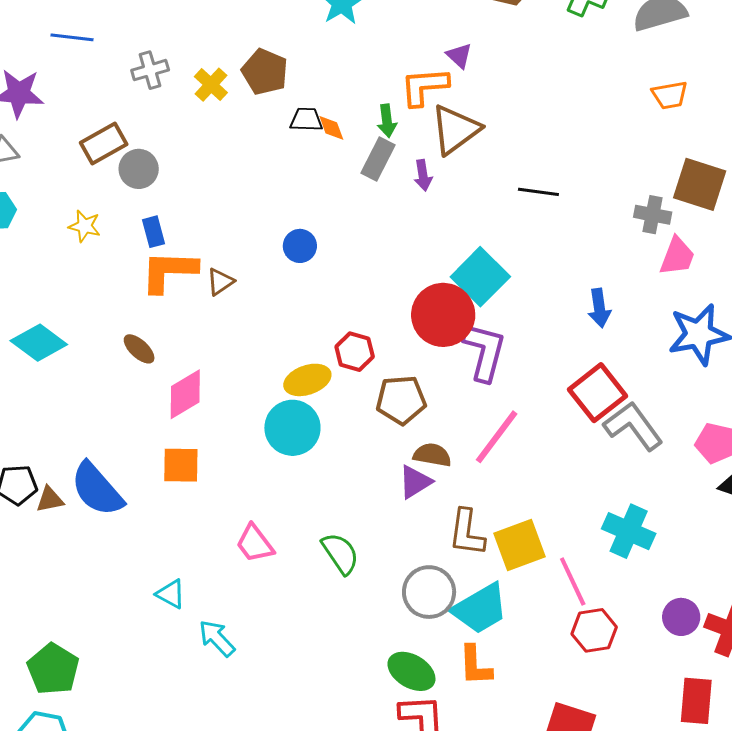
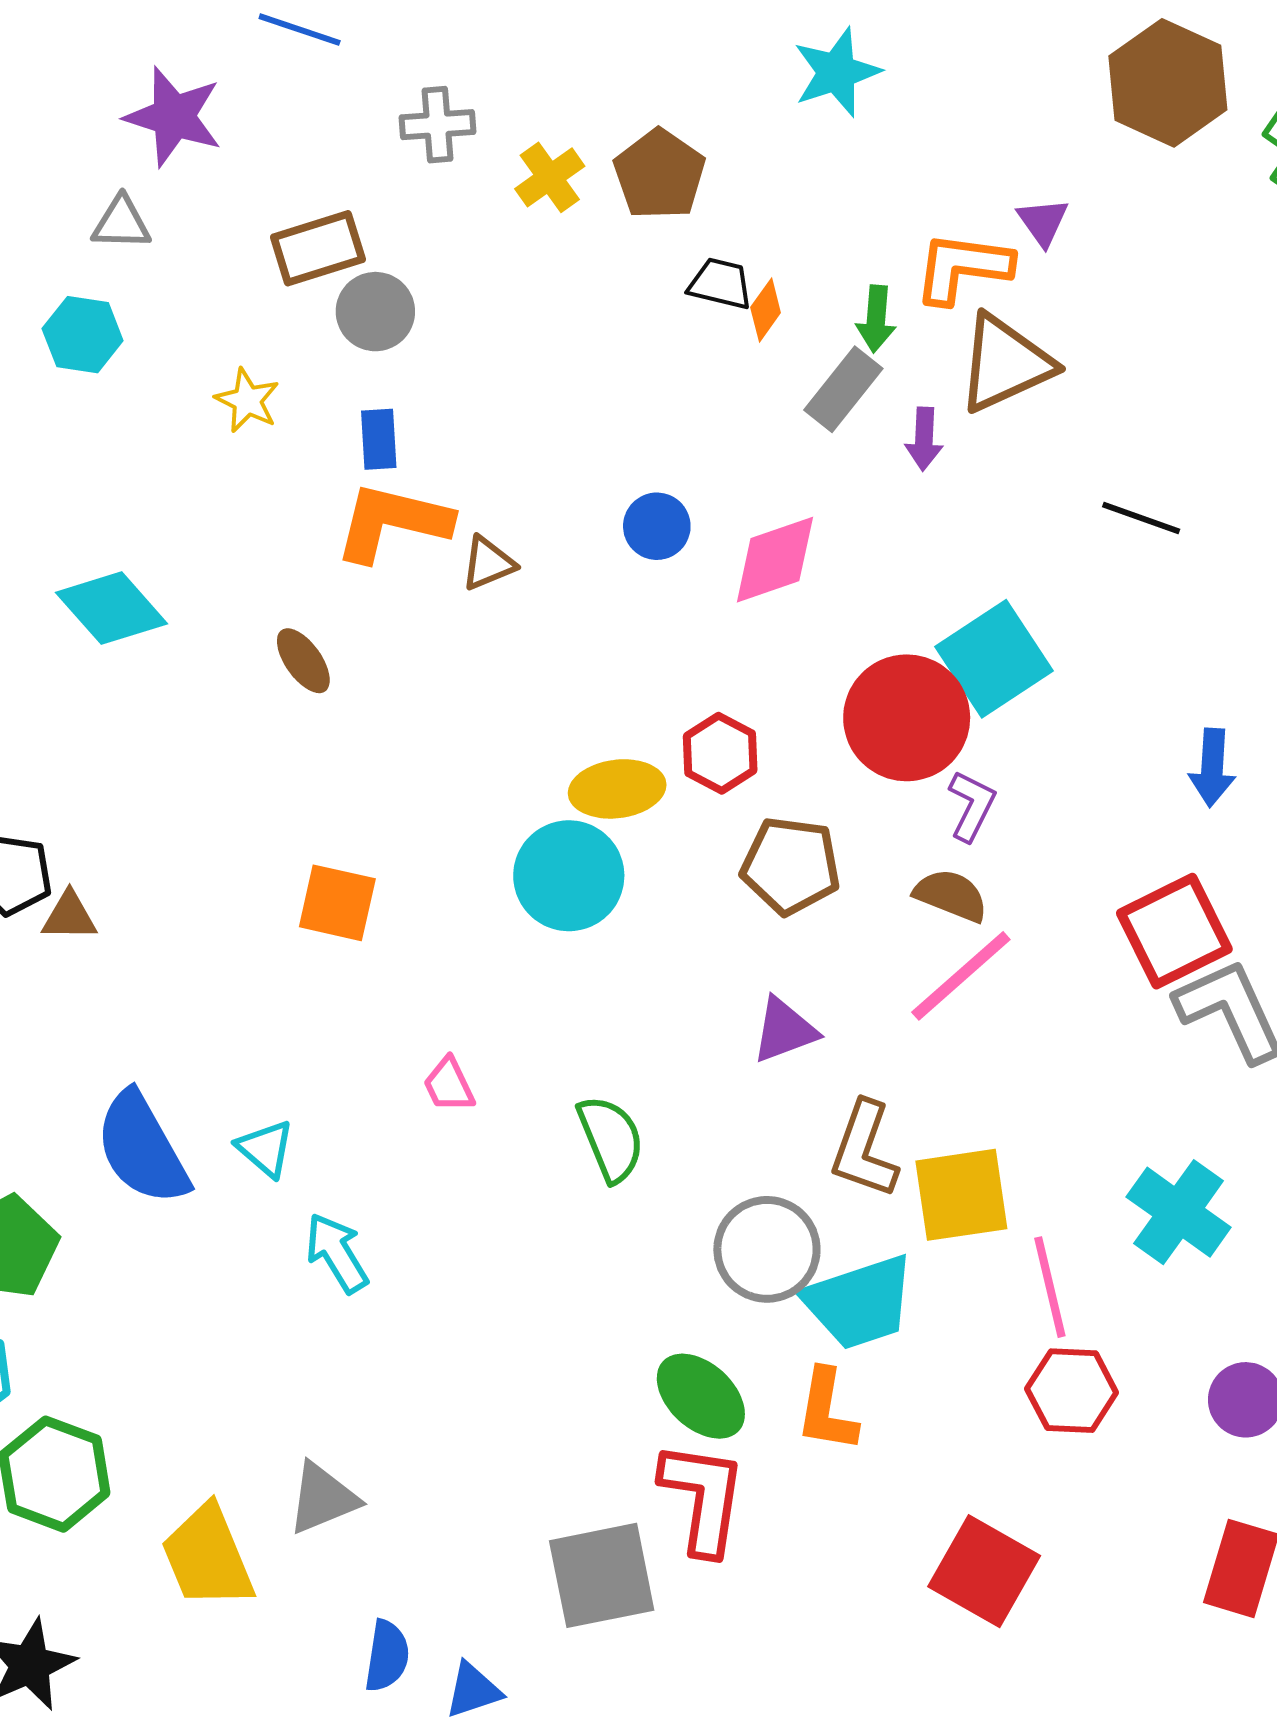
orange diamond: (331, 128) -> (766, 310), turned 44
purple L-shape: (484, 352) -> (972, 806), size x0.6
pink diamond: (185, 394) -> (775, 560), moved
brown semicircle: (432, 455) -> (951, 895), moved
blue semicircle: (97, 489) -> (142, 1148), moved
pink trapezoid: (255, 544) -> (449, 1085), size x0.7

